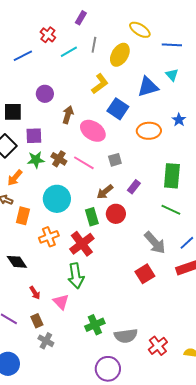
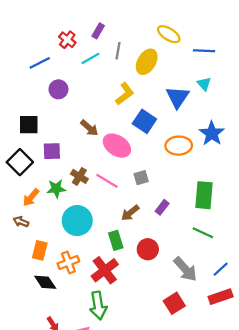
purple rectangle: (81, 18) -> (98, 31), moved
blue triangle: (148, 87) -> (178, 97), turned -40
purple circle: (45, 94) -> (58, 89), moved
brown arrow: (68, 115) -> (89, 128), turned 114
blue star: (179, 120) -> (212, 133), size x1.6
green star: (36, 160) -> (56, 189), moved
red circle: (116, 214) -> (148, 249), moved
orange rectangle: (23, 216) -> (40, 250), moved
black diamond: (17, 262) -> (45, 282), moved

